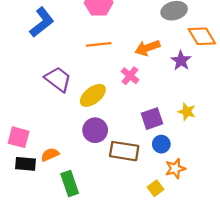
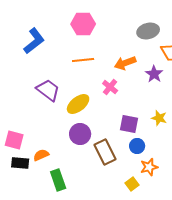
purple square: (152, 119) -> (129, 124), turned 30
brown rectangle: (124, 151) -> (105, 152), turned 55

